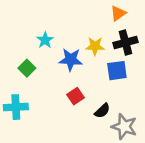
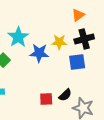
cyan star: (45, 40) -> (18, 37), size x1.5
red square: (76, 96) -> (46, 99), moved, turned 32

